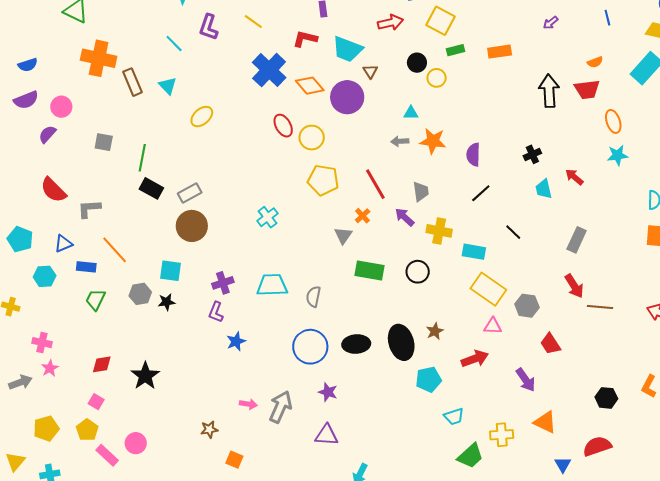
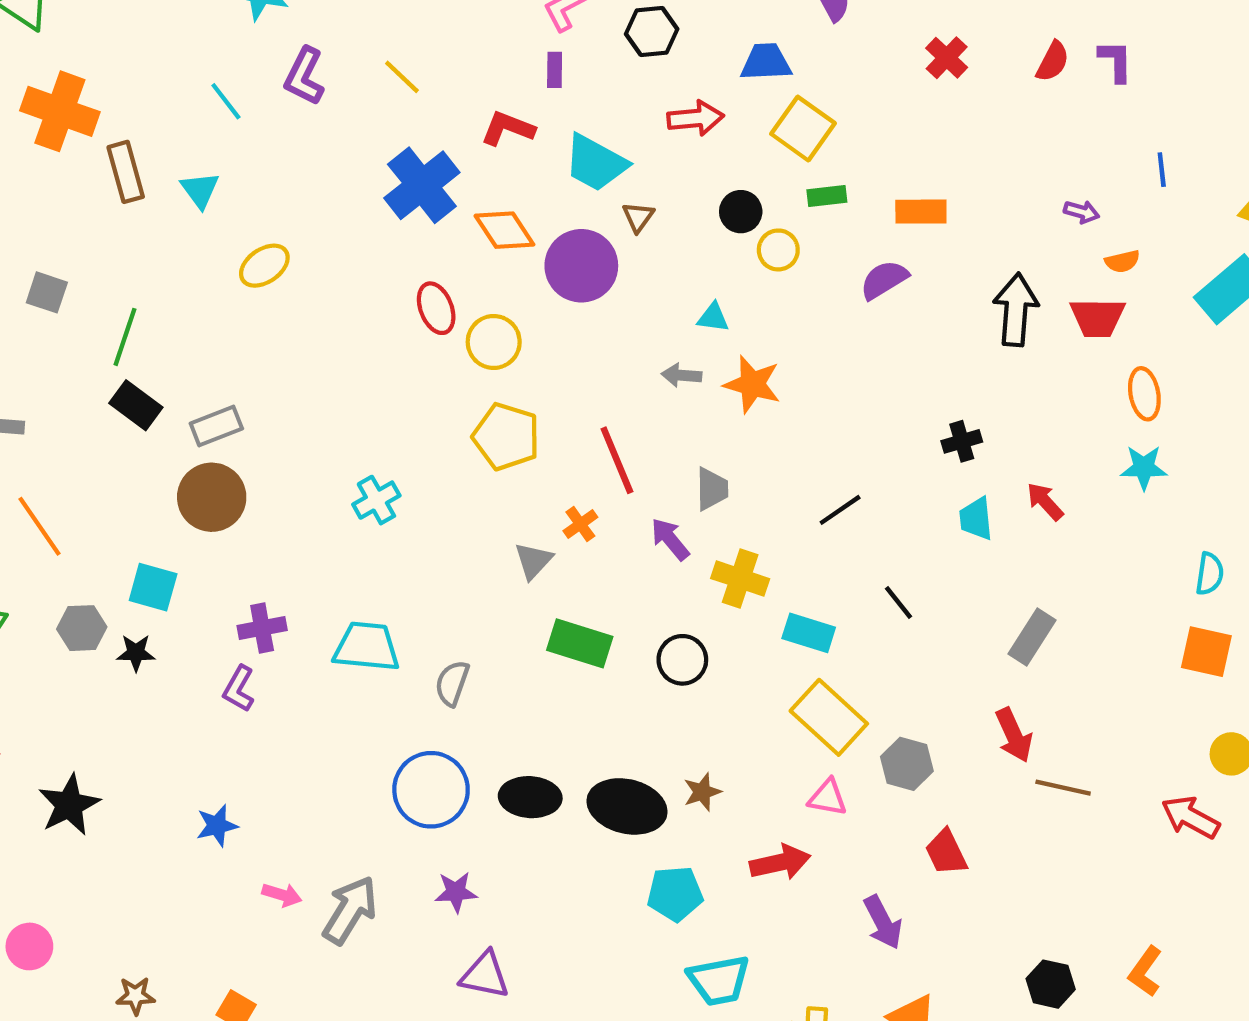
purple arrow: (551, 23) -> (1082, 212), moved, turned -133
purple semicircle: (473, 155) -> (884, 280), moved, turned 50
blue star: (236, 341) -> (217, 826), moved
black ellipse: (401, 342) -> (627, 806), turned -68
purple star: (328, 392) -> (456, 892), turned -30
cyan trapezoid: (454, 416) -> (719, 980), size x1.4
brown star: (209, 429) -> (135, 996), moved
purple triangle: (327, 435) -> (485, 975), moved

